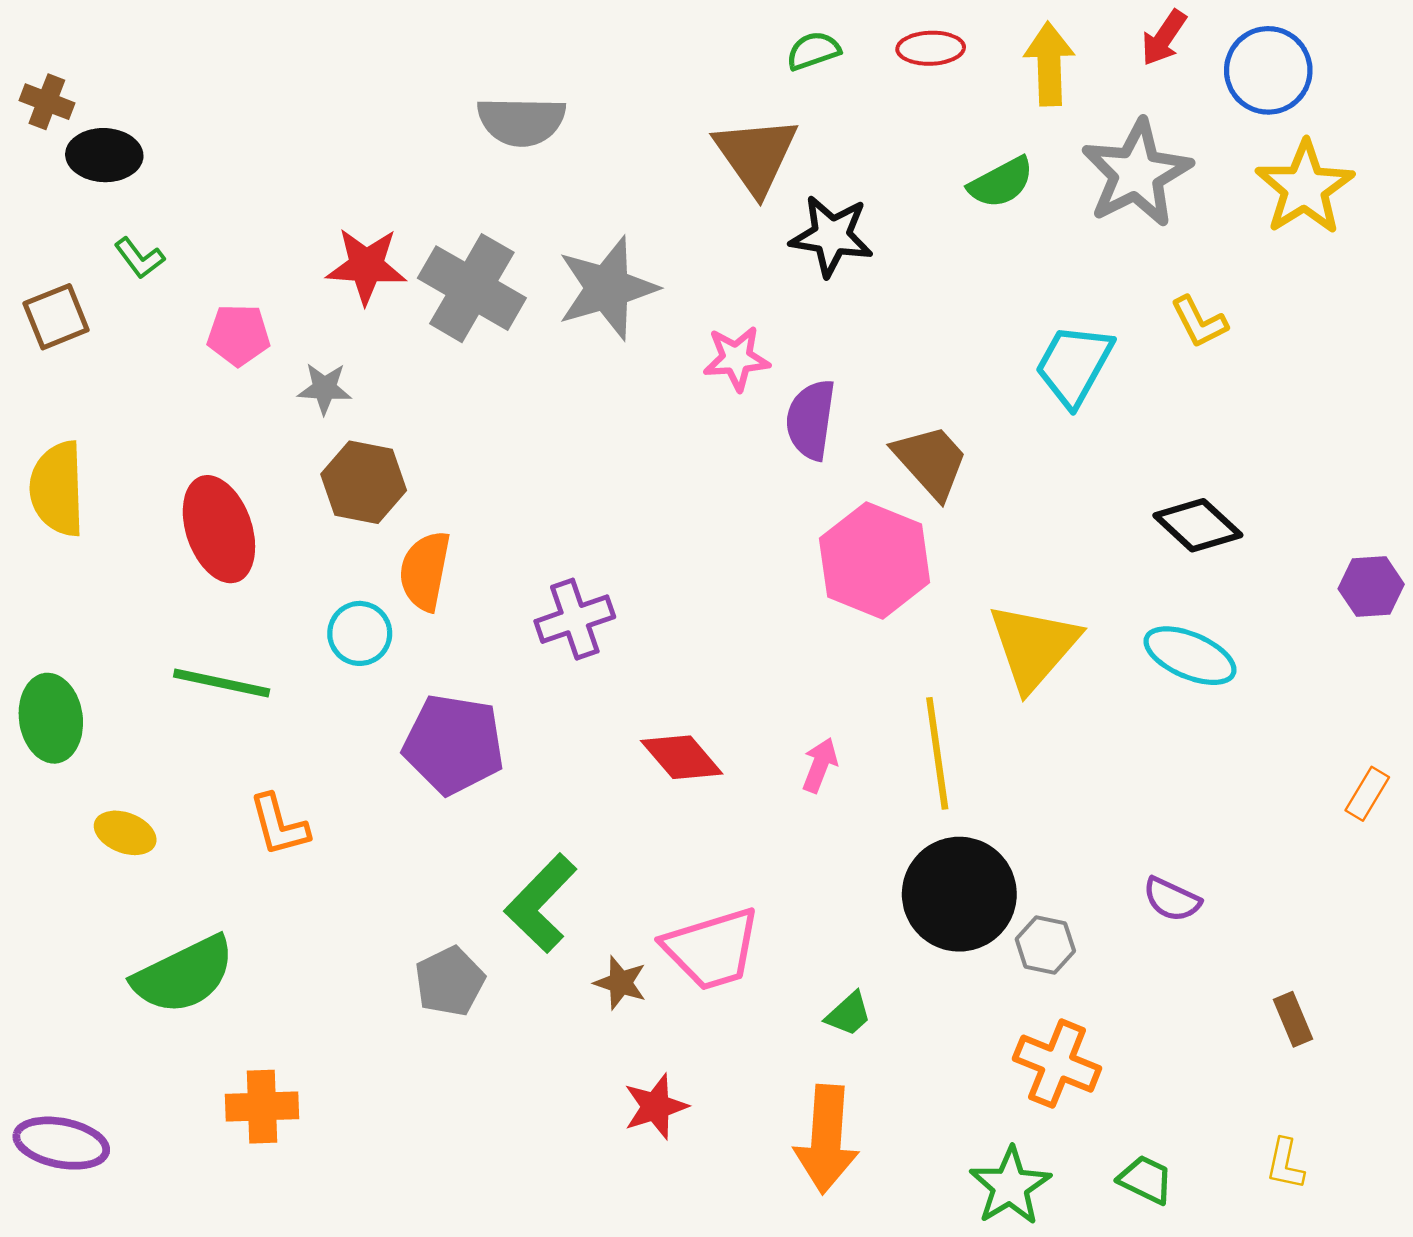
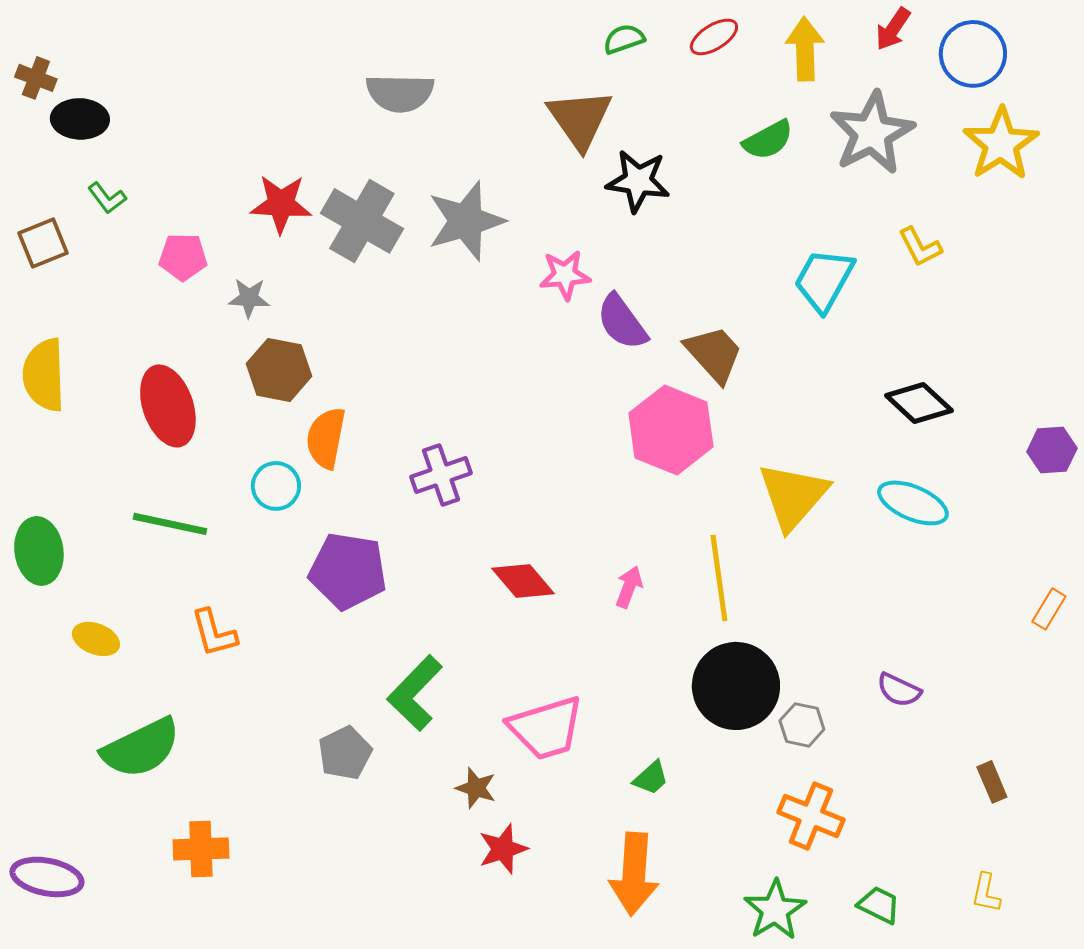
red ellipse: (931, 48) -> (714, 37), turned -30
purple semicircle: (811, 420) -> (622, 322), turned -44
brown star: (620, 983) -> (476, 788), moved

